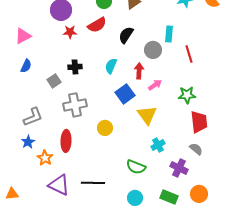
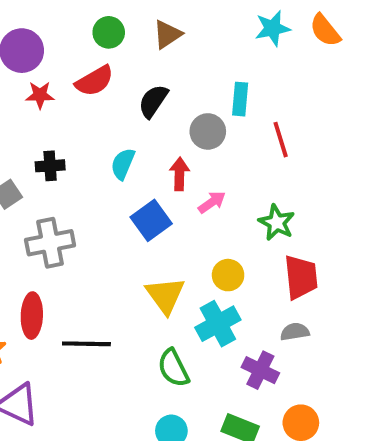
green star: (187, 95) -> (277, 222), turned 30
yellow triangle: (147, 115) -> (165, 295), moved
yellow circle: (105, 128) -> (228, 275), moved
cyan cross: (158, 145) -> (218, 324), size x1.5
gray semicircle: (196, 149) -> (295, 332), turned -48
green semicircle: (136, 167) -> (173, 368), turned 42
black line: (93, 183) -> (86, 344), moved

